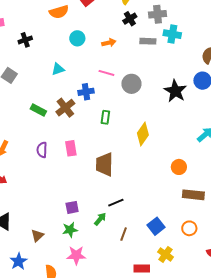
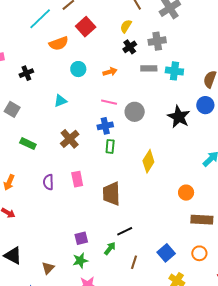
cyan cross: (172, 34) -> (174, 71), moved
blue cross: (86, 92) -> (105, 126), moved
green rectangle: (38, 110) -> (28, 144), moved

